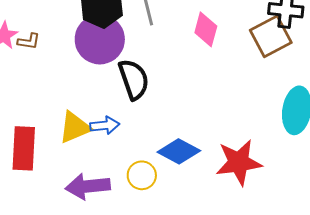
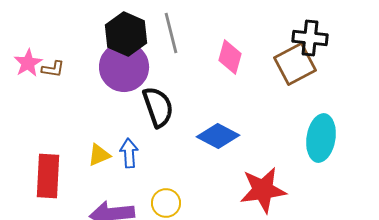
blue arrow: (105, 125) -> (129, 153), turned -88
yellow triangle: (75, 127) -> (99, 155), size x0.7
blue diamond: (179, 151) -> (218, 136), moved

